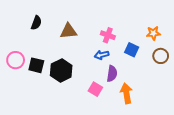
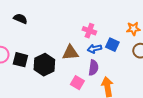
black semicircle: (36, 23) -> (20, 19), turned -88
brown triangle: (68, 31) -> (70, 53), moved
blue arrow: (102, 55) -> (94, 49), moved

